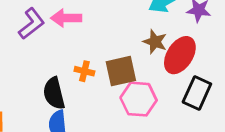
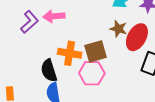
orange cross: (84, 71) -> (70, 53), size x1.6
pink hexagon: (139, 99) -> (92, 73), moved

